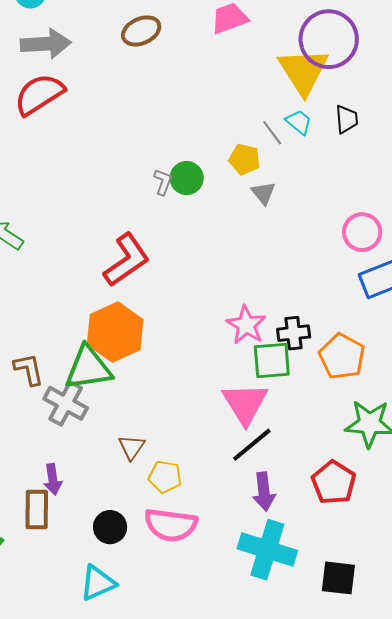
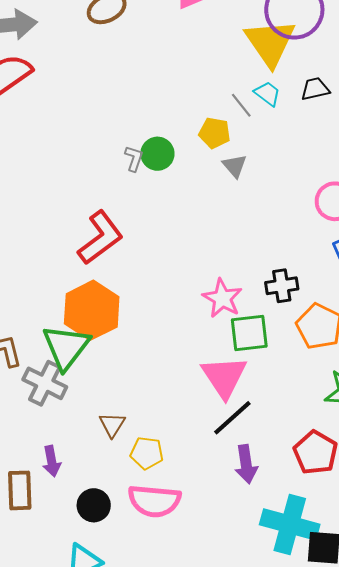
black trapezoid: (347, 119) -> (315, 89), turned -96
black cross: (294, 333) -> (282, 286), moved
green triangle: (88, 368) -> (66, 347), turned -42
purple arrow: (53, 479) -> (52, 461), moved
cyan cross: (267, 550) -> (290, 524), moved

